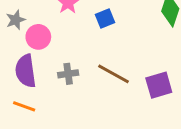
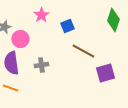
brown line: (113, 74) -> (83, 51), moved

